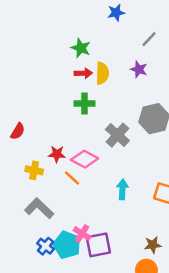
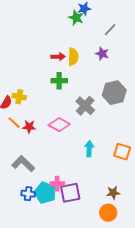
green star: (81, 48) -> (76, 18), moved
red star: (57, 154) -> (29, 127), moved
yellow cross: (34, 170) -> (19, 97), moved
orange line: (72, 178) -> (14, 123), moved
pink cross: (82, 234) -> (57, 184), turned -32
blue cross: (45, 246) -> (28, 194), turned -32

